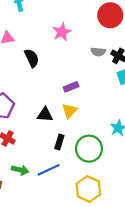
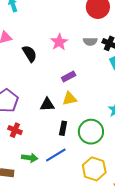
pink star: (62, 32) -> (59, 42), moved
yellow triangle: (70, 111) -> (70, 99), turned 42

